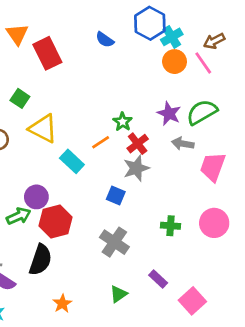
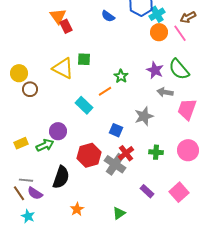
orange triangle: (17, 34) -> (58, 16), moved
red rectangle: (47, 53) -> (66, 26), size x0.6
green square: (20, 98) -> (84, 59), moved, turned -32
green semicircle: (202, 112) -> (179, 69), turned -100
yellow triangle: (43, 129) -> (63, 68), moved
red cross: (138, 144) -> (126, 153), moved
gray star: (136, 168) -> (144, 116), moved
red hexagon: (56, 222) -> (89, 155), moved
green triangle: (118, 294) -> (119, 213), moved
pink square: (192, 301) -> (179, 192), moved

